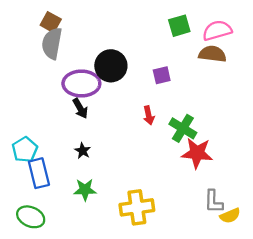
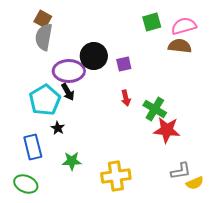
purple square: (162, 75) -> (124, 64), moved
cyan pentagon: (25, 150) -> (45, 100), moved, size x1.4
black star: (83, 151) -> (58, 128), moved
gray L-shape: (214, 202) -> (181, 171), turned -100

